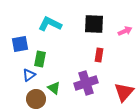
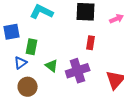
green triangle: (54, 88) -> (52, 66), moved

